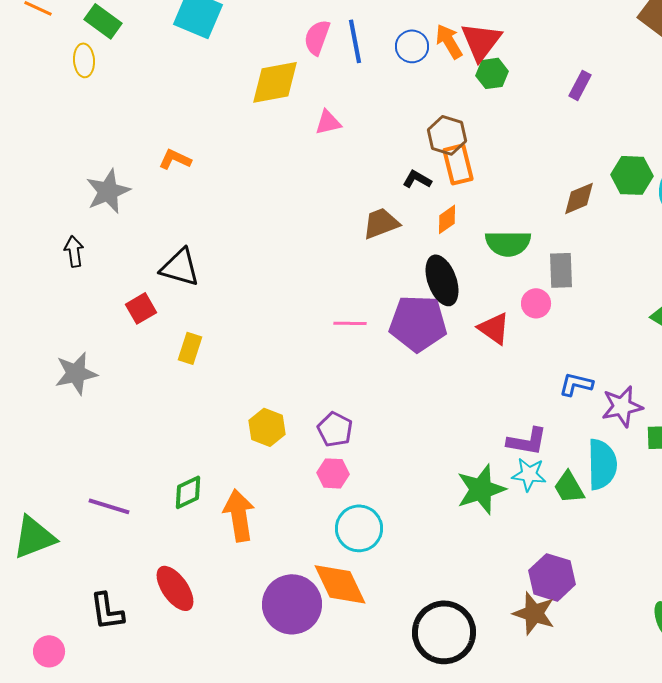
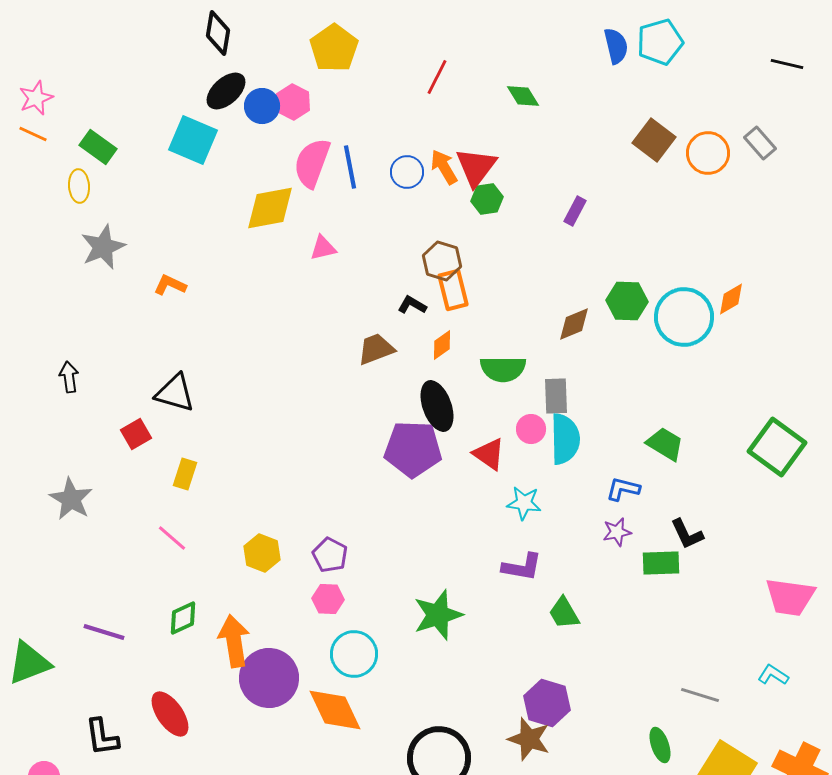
pink semicircle: (317, 37) -> (312, 163), size x1.4
gray star: (108, 191) -> (103, 247), moved
pink line: (350, 323) -> (172, 538), moved, turned 40
gray star: (76, 373) -> (71, 499), turned -30
blue L-shape: (576, 384) -> (623, 489), moved
purple star: (622, 406) -> (617, 532), size x0.7
cyan semicircle: (602, 464) -> (565, 439), moved
cyan star: (529, 474) -> (524, 503), moved
green star: (481, 489) -> (438, 615), moved
purple circle: (292, 604) -> (269, 678), moved

